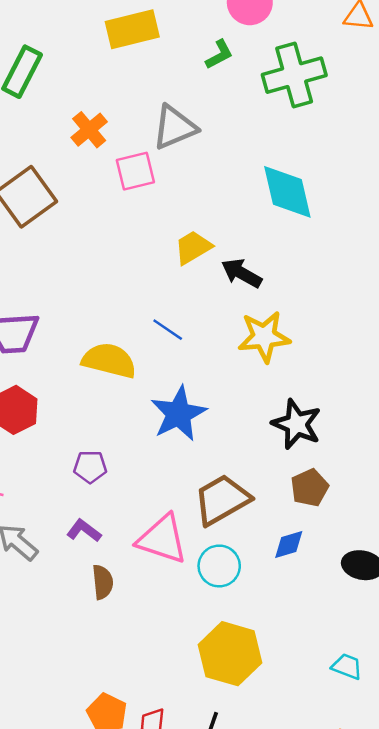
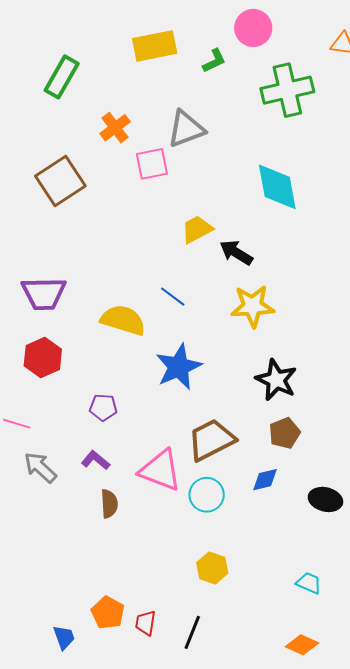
green L-shape: (219, 54) -> (214, 61), moved
yellow hexagon: (230, 654) -> (212, 568), size x0.6

